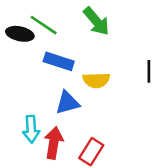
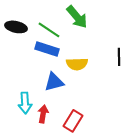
green line: (44, 25) -> (49, 30), moved
red arrow: (54, 143) -> (43, 114), size x0.7

